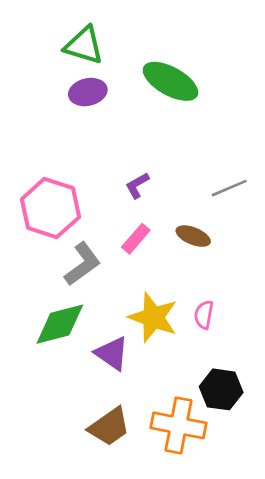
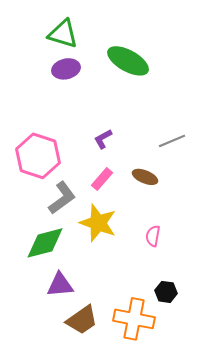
yellow star: (153, 317) -> (98, 223), moved
purple triangle: (112, 353) -> (60, 285), moved, turned -40
black hexagon: (221, 389) -> (166, 292), size x0.7

